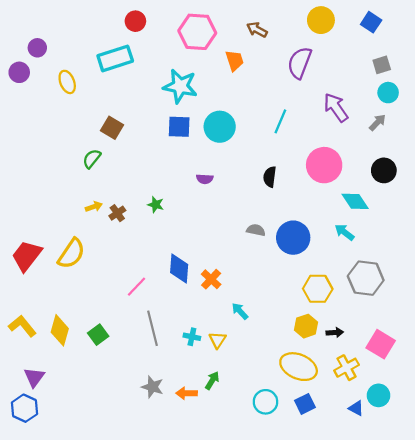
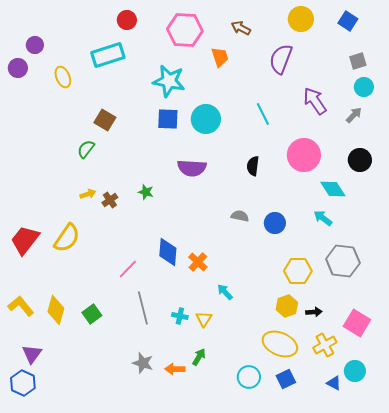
cyan line: (280, 121) -> (263, 114), turned -50
purple semicircle: (205, 179) -> (192, 168), size x1.8
blue circle: (293, 238) -> (275, 223), size x0.7

